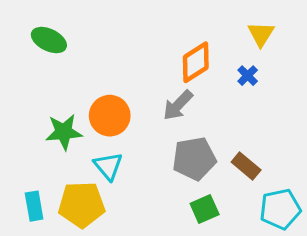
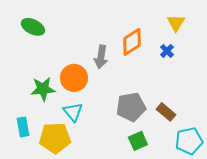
gray arrow: (178, 105) -> (101, 57), moved, turned -35
cyan rectangle: (34, 206) -> (23, 127), moved

